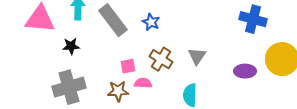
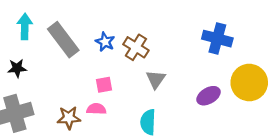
brown cross: (161, 59) -> (136, 47), moved
pink square: (128, 66) -> (104, 85), moved
purple ellipse: (245, 71) -> (209, 96), turned -30

